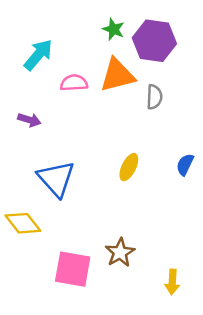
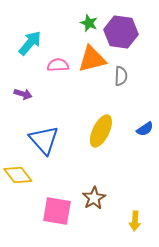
blue semicircle: (185, 165) -> (145, 129), turned -150
yellow ellipse: (129, 167) -> (101, 131), size x1.5

